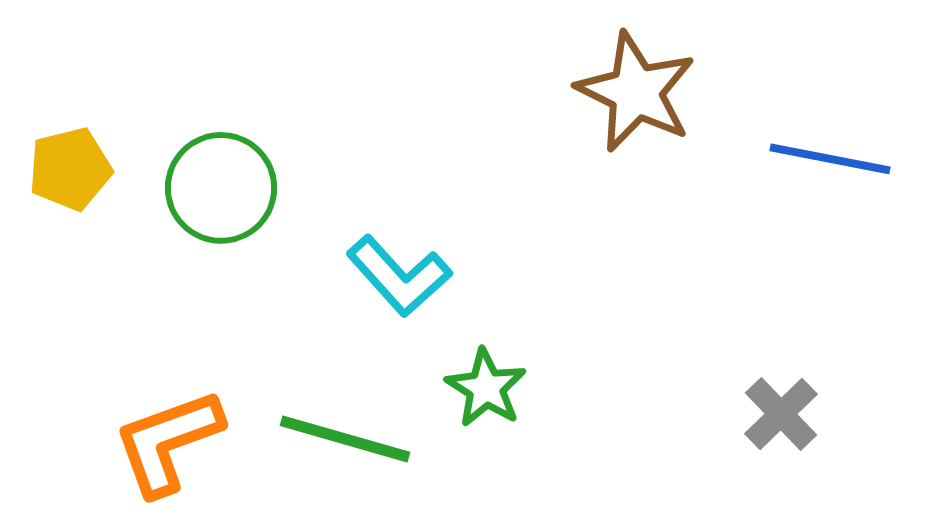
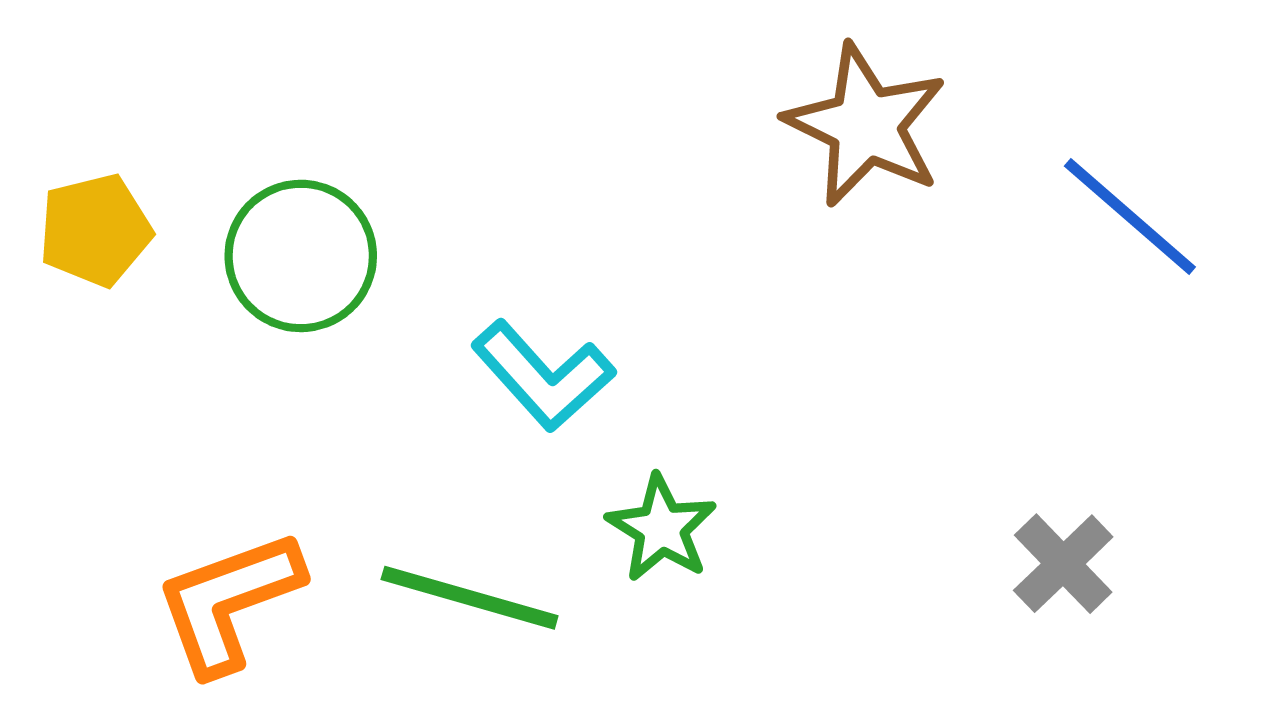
blue line: (830, 159) -> (1130, 216), turned 30

